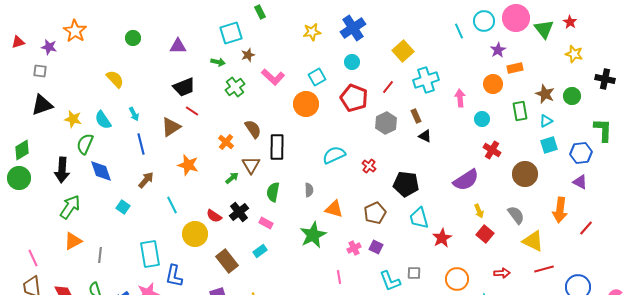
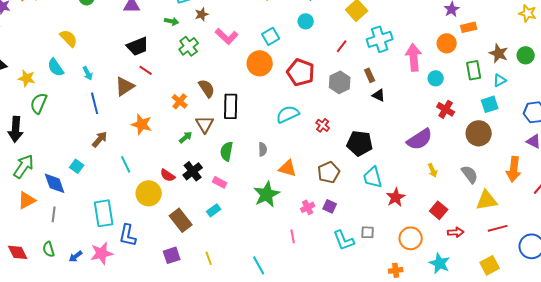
red pentagon: (354, 98) -> (301, 72), moved
pink arrow: (460, 98) -> (414, 57), size x1.5
cyan semicircle: (103, 120) -> (56, 67), moved
cyan square: (549, 145) -> (490, 104), moved
blue diamond: (101, 171) -> (55, 183), moved
red square: (485, 234) -> (439, 210), moved
yellow triangle: (533, 241) -> (487, 200), turned -35

